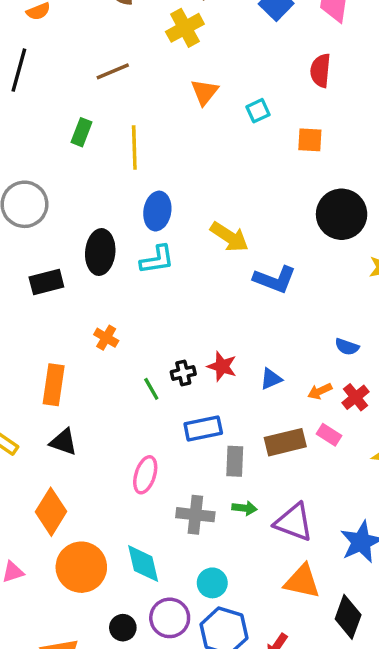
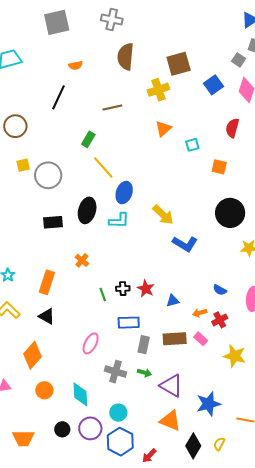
yellow line: (134, 147) -> (103, 167), moved, turned -50
orange circle: (81, 567) -> (44, 390), size x0.6

